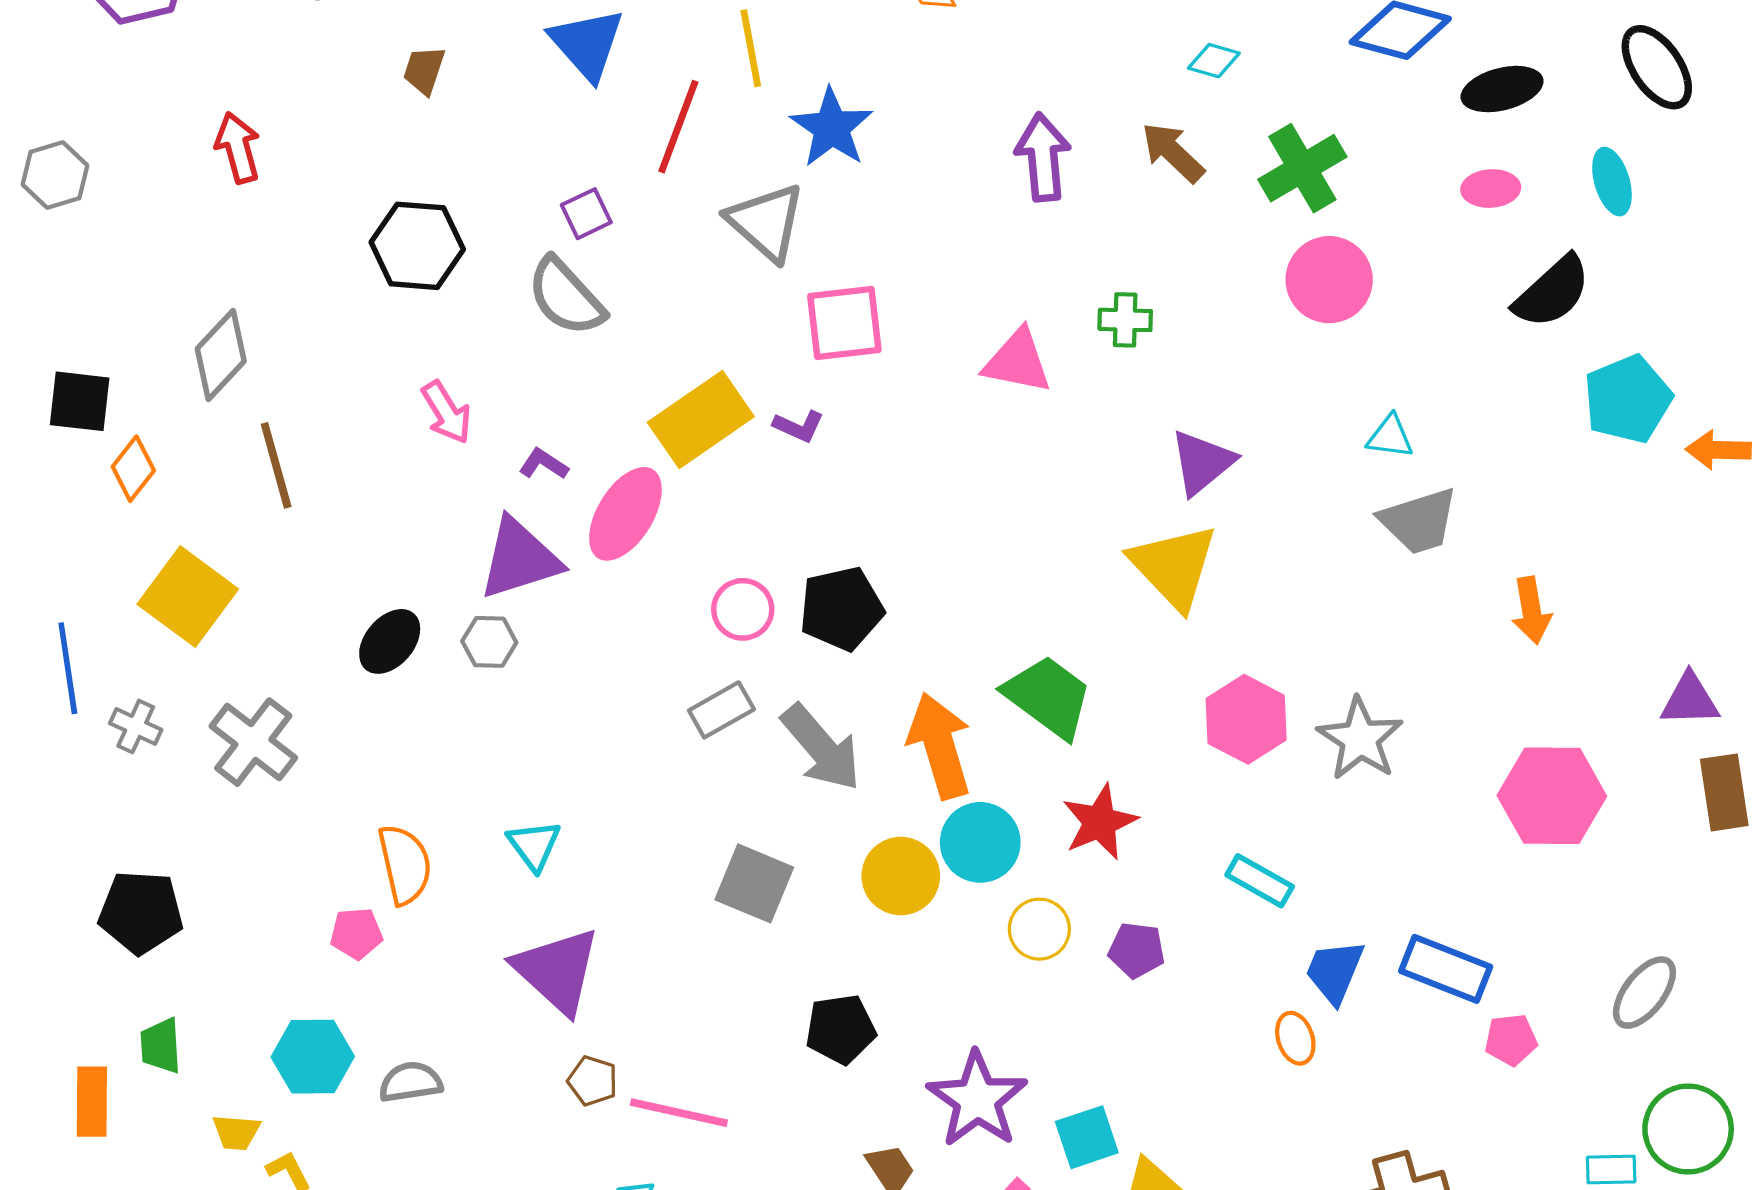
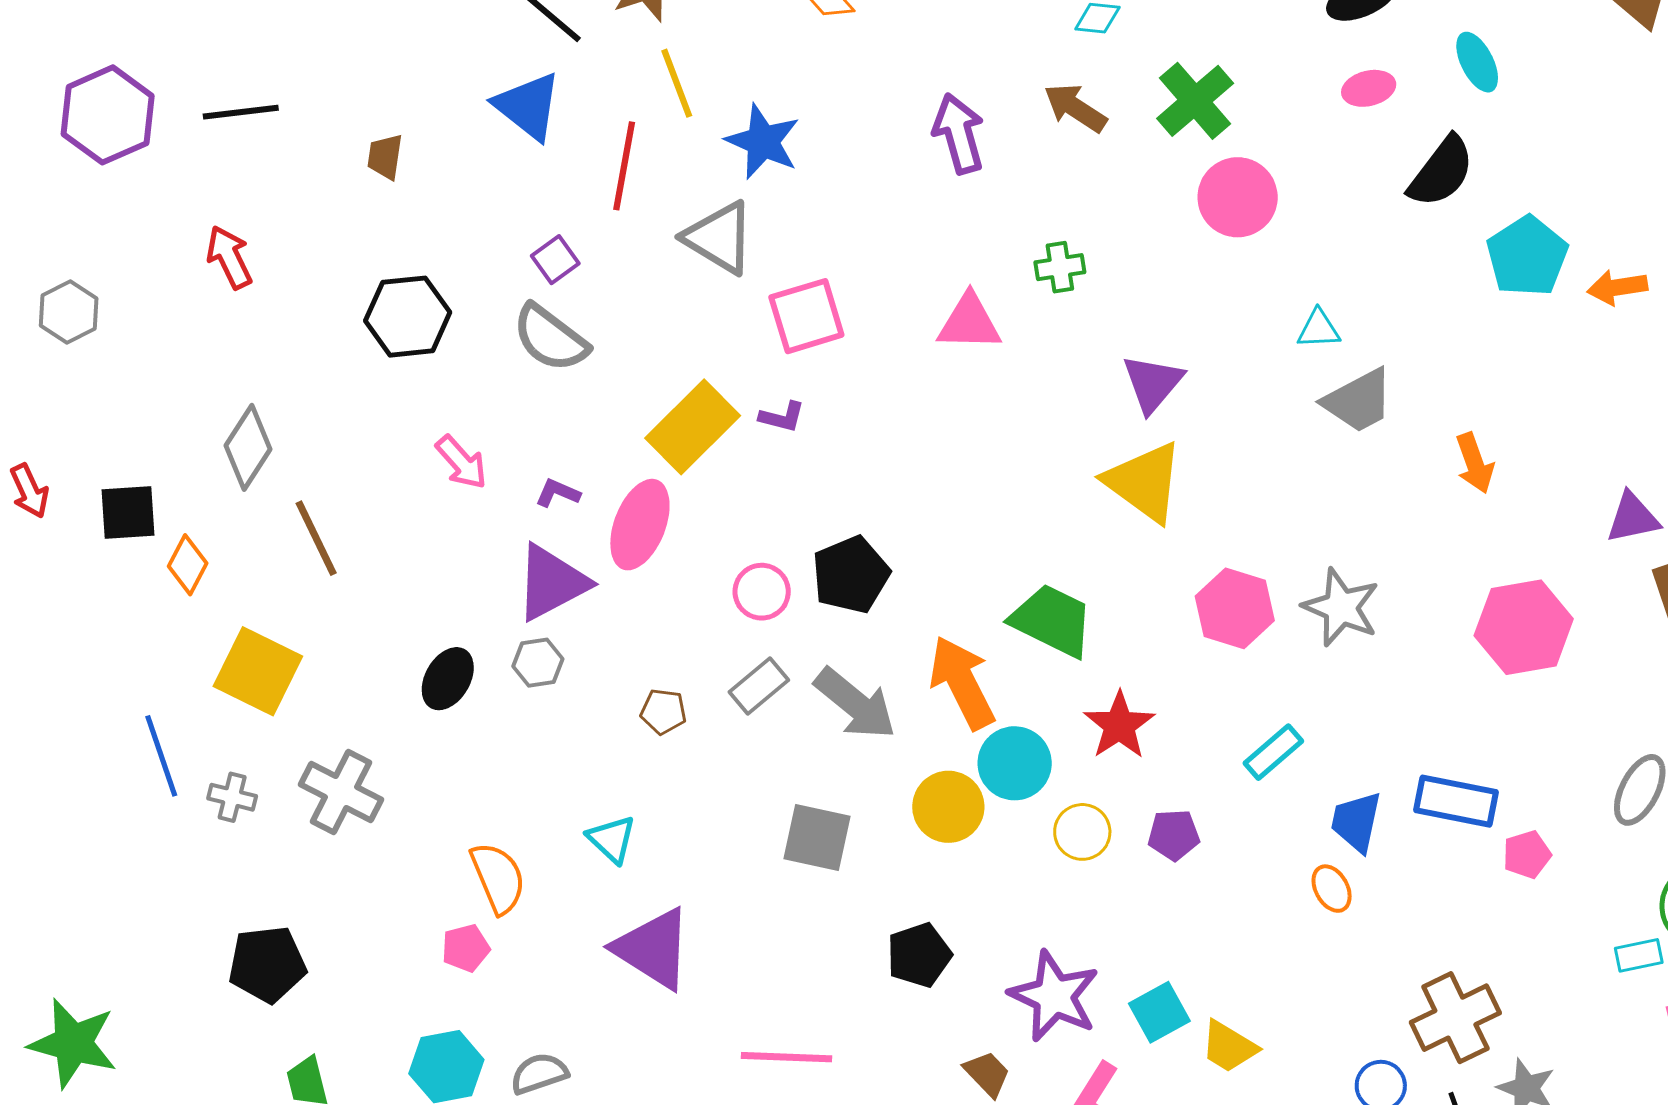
cyan rectangle: (1260, 881) -> (1273, 752), turned -60
brown pentagon: (593, 1081) -> (663, 711), moved

